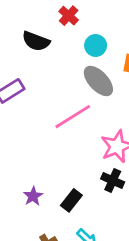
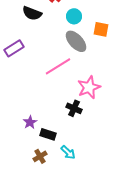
black cross: (113, 180) -> (74, 108), moved
black rectangle: (71, 200) -> (48, 134), moved, turned 70

